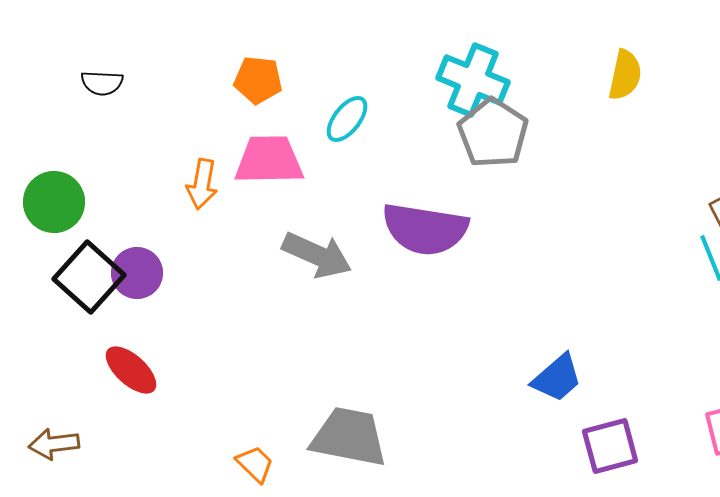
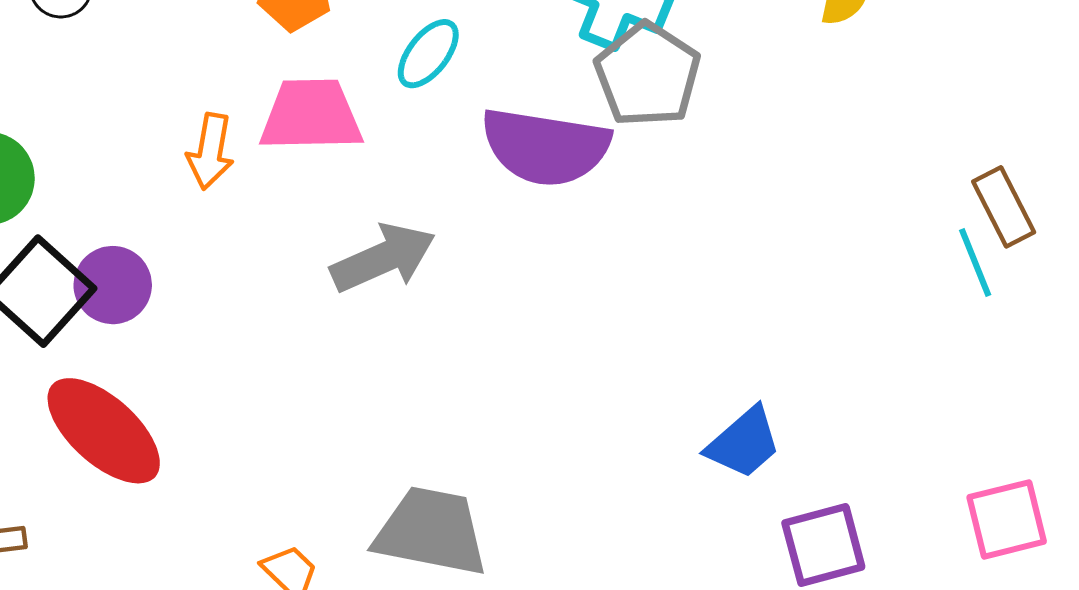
purple semicircle: (425, 229) -> (545, 147), moved
gray arrow: (317, 255) -> (383, 258), turned -48
red ellipse: (131, 370) -> (104, 431), size x1.5

